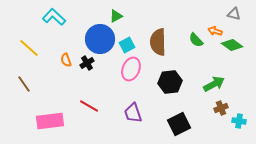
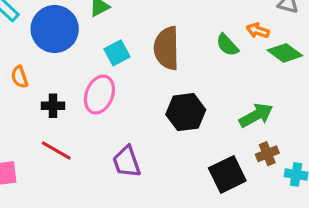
blue circle: (100, 39) -> (55, 29), moved
black cross: (87, 63) -> (53, 106), moved, turned 32
pink ellipse: (131, 69) -> (99, 95), moved
black square: (179, 124) -> (227, 174), moved

